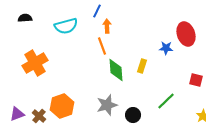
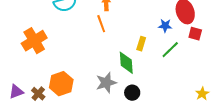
green diamond: (116, 70) -> (126, 63), moved
red square: (196, 80) -> (195, 34), moved
green line: (166, 101) -> (170, 50), moved

